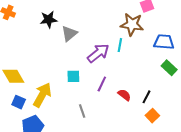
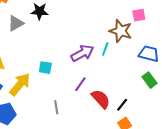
gray triangle: (69, 34) -> (16, 23), moved
cyan square: (73, 76) -> (45, 68), moved
red semicircle: (124, 95) -> (101, 99), size x1.5

